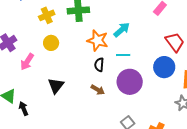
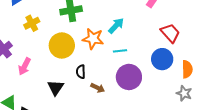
yellow cross: (47, 15) -> (32, 23), moved
yellow circle: (51, 43) -> (62, 46), moved, size x1.6
black semicircle: (99, 65) -> (81, 72), moved

